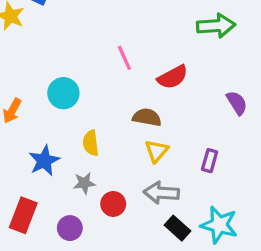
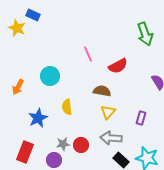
green arrow: (216, 26) -> (145, 34), turned 75
gray star: (84, 183) -> (63, 144), moved

